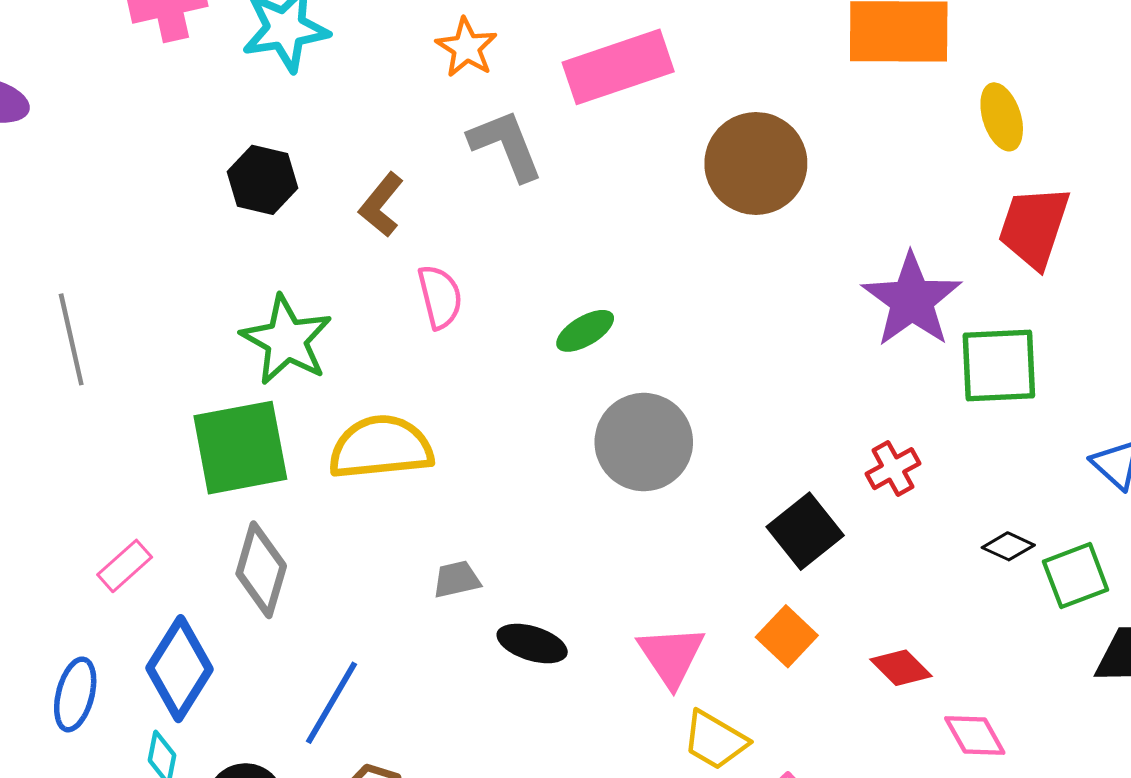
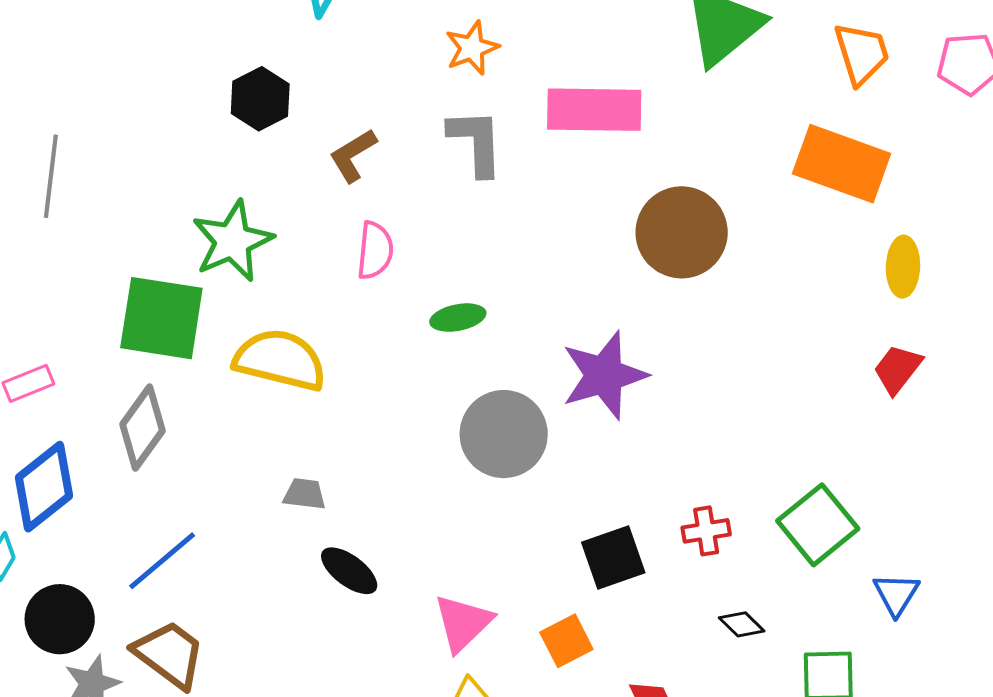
red trapezoid: (1034, 227) -> (897, 369), size x0.7
purple star: (912, 300) -> (604, 375), moved
green ellipse: (585, 331) -> (458, 318), moved
green square: (999, 365) -> (818, 525), moved, turned 34
black diamond: (1008, 546) -> (742, 624), moved

